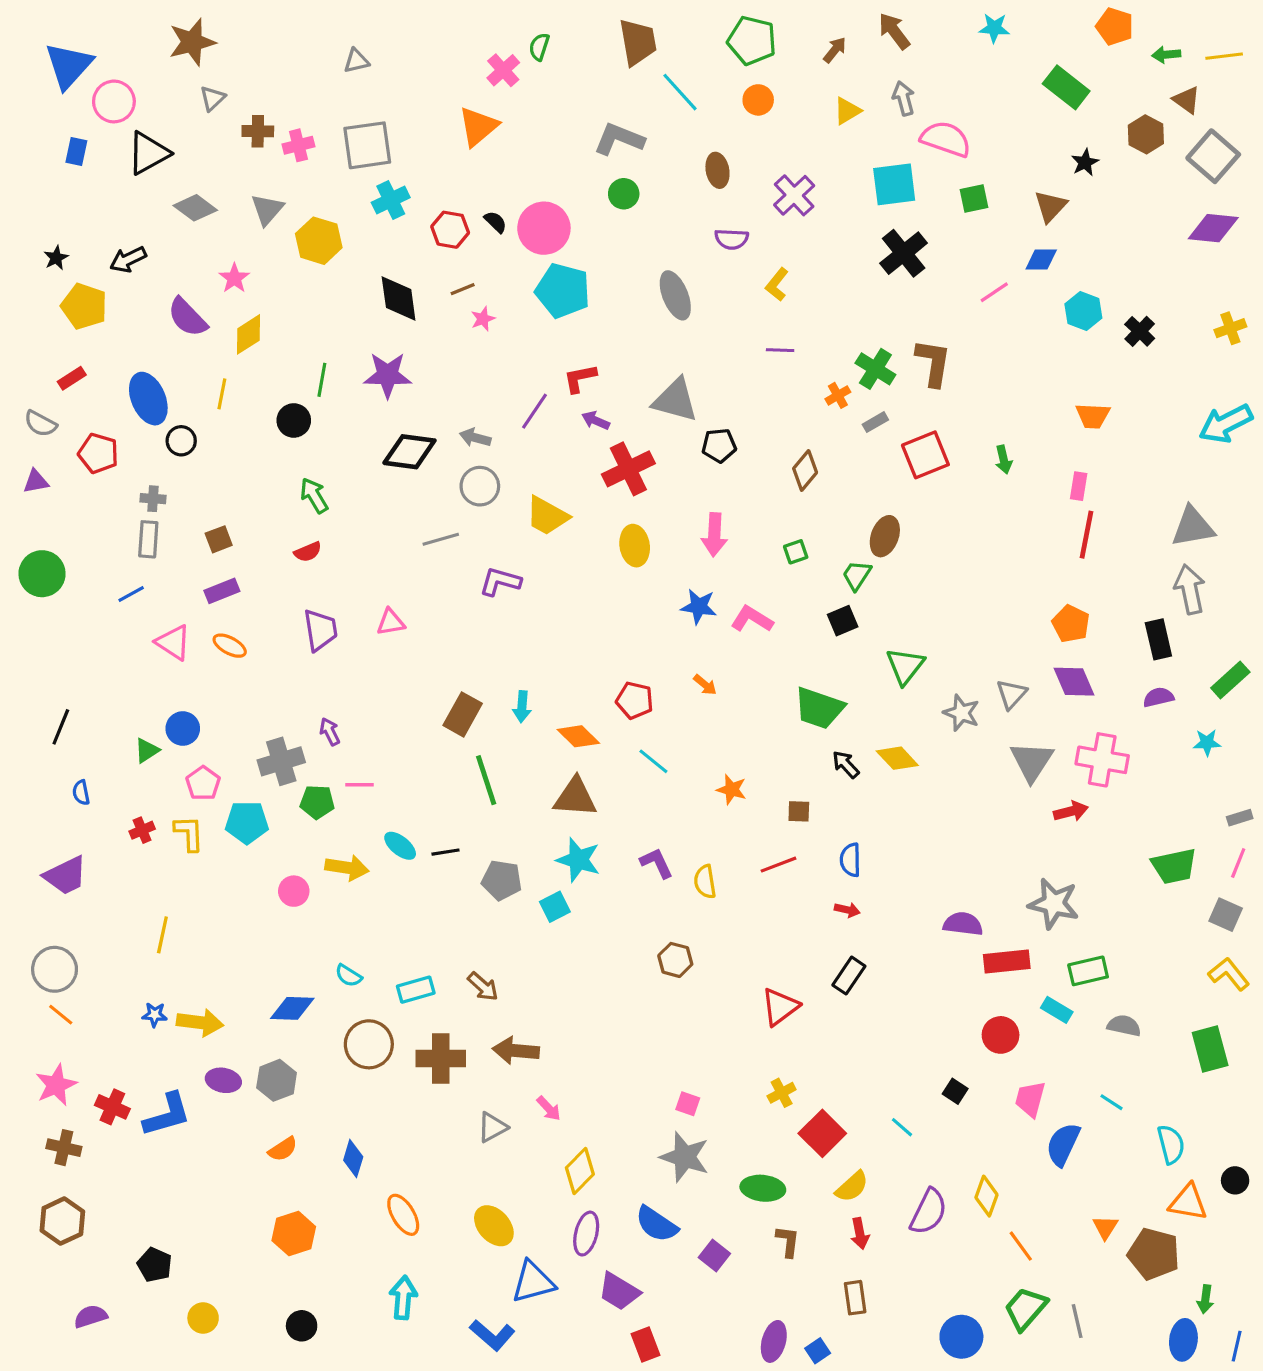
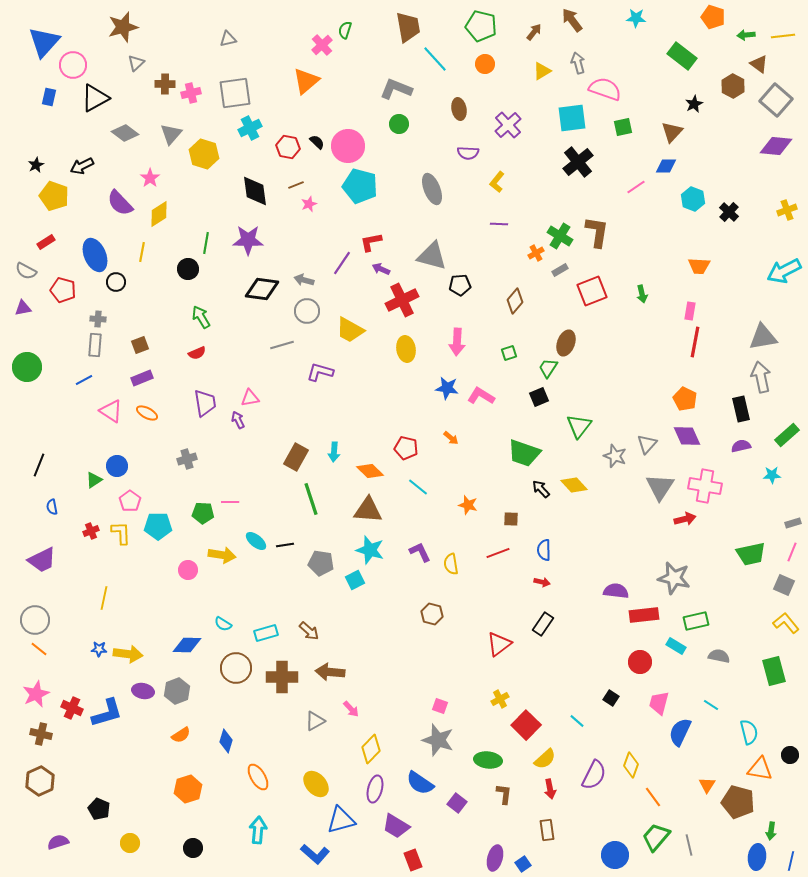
purple arrow: (330, 732) -> (238, 420), moved
gray cross: (281, 761) -> (187, 459), moved, size x0.7

